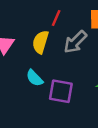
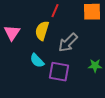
gray arrow: (75, 42) -> (68, 43), moved

